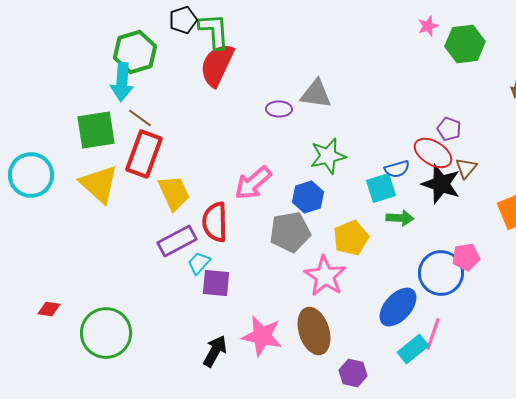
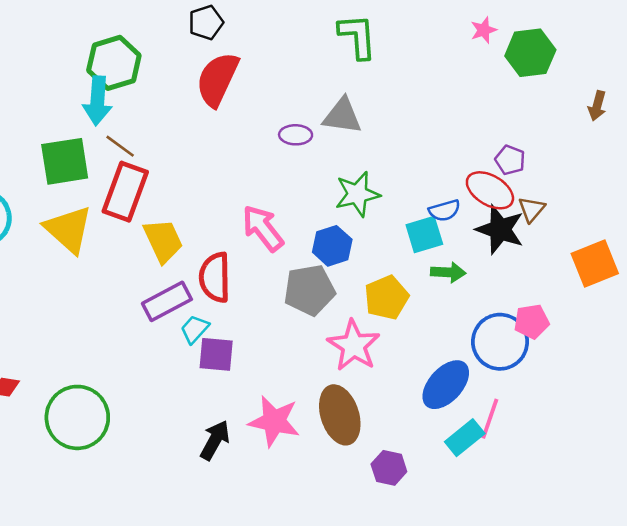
black pentagon: (183, 20) -> (206, 22), moved
green L-shape: (214, 31) -> (357, 36), moved
pink arrow: (253, 183) -> (263, 228), turned 93

